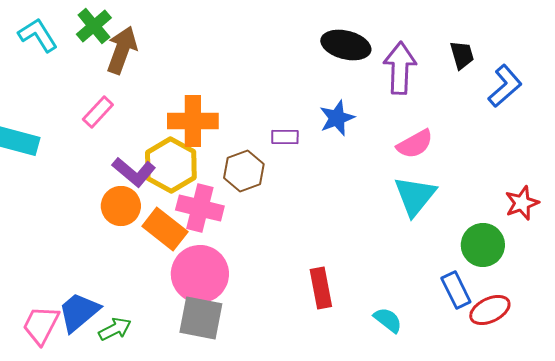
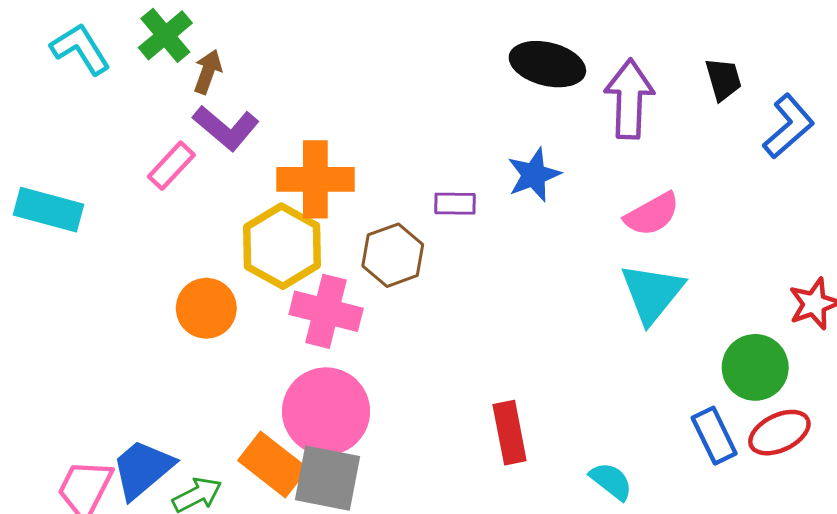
brown arrow: (122, 50) -> (208, 72), size x0.6
purple L-shape: (134, 172) -> (226, 128), moved
orange rectangle: (165, 229) -> (273, 464), moved
red ellipse: (490, 310) -> (779, 433), moved

